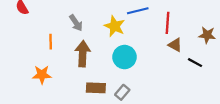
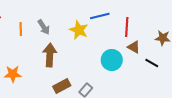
orange line: (51, 42) -> (21, 29), moved
cyan circle: (124, 57) -> (112, 60), moved
brown rectangle: (96, 88) -> (62, 86), turned -30

